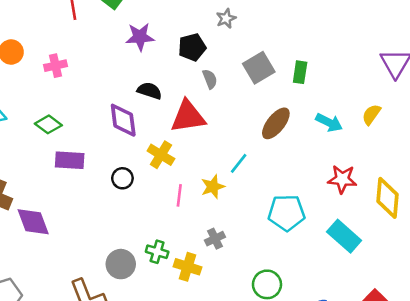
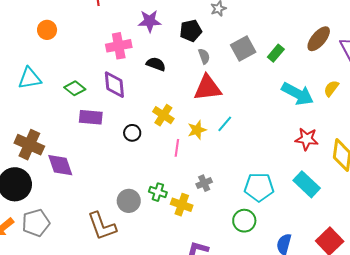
pink cross: (56, 66) -> (119, 46), moved, size x1.4
green rectangle: (300, 72) -> (276, 53), turned 30
red triangle: (188, 116) -> (208, 88), moved
purple diamond: (123, 120) -> (114, 85), moved
brown ellipse: (276, 123) -> (319, 39), moved
cyan arrow: (329, 123) -> (298, 94), size x1.5
yellow star: (213, 187) -> (197, 130), moved
cyan pentagon: (287, 213) -> (259, 187), moved

